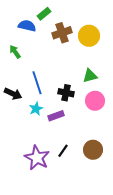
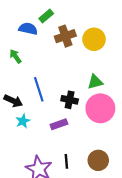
pink circle: (95, 101) -> (100, 108), size x1.4
cyan star: (36, 109) -> (23, 121), moved
black line: (63, 151) -> (66, 161), turned -40

